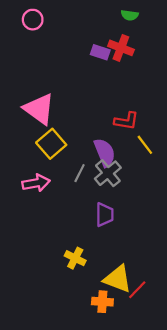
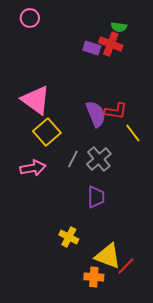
green semicircle: (130, 15) -> (119, 27), moved
purple semicircle: (105, 152) -> (96, 114), moved

